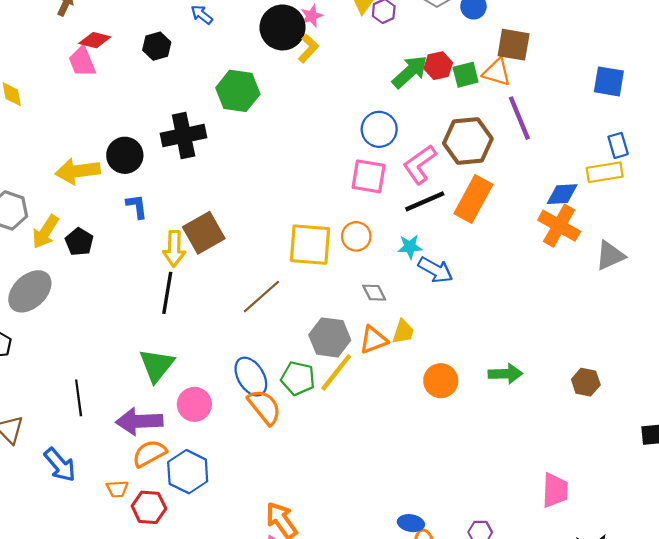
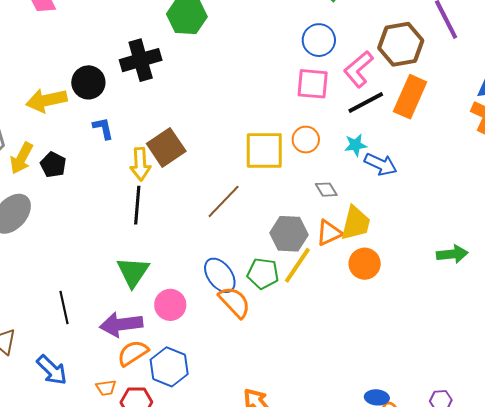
yellow trapezoid: (403, 332) -> (356, 223), size x1.5
orange circle: (441, 381) -> (365, 264), moved

